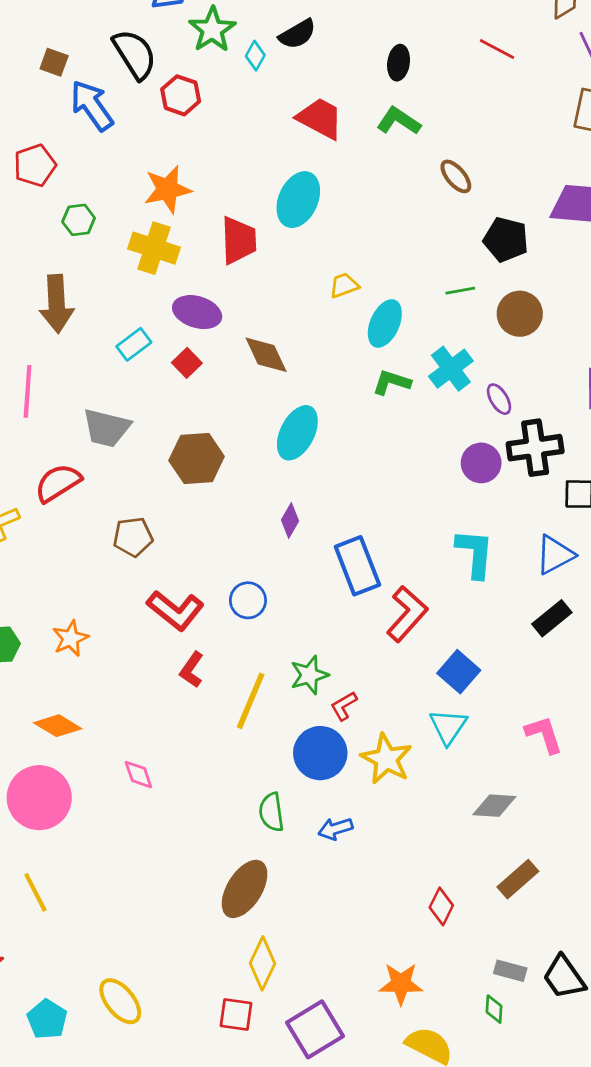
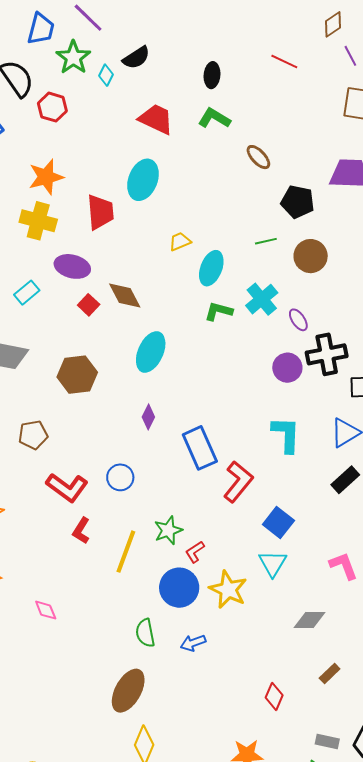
red square: (187, 363) -> (89, 305), moved
brown rectangle: (518, 879) -> (330, 673), size x0.7

